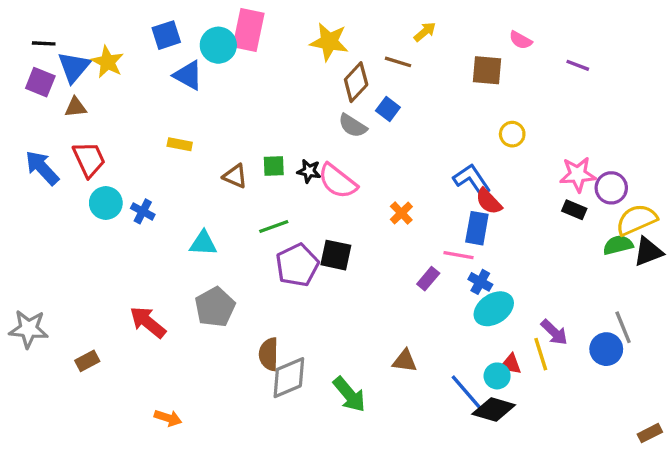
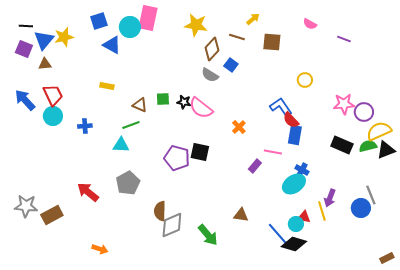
yellow star: (107, 62) -> (64, 37), turned 30
brown square: (487, 70) -> (272, 42), moved
cyan circle: (106, 203) -> (53, 116), moved
black rectangle: (574, 210) -> (342, 145), moved, size x1.5
blue cross: (143, 211) -> (85, 126), turned -32
green line: (274, 226) -> (131, 125), moved
blue rectangle: (477, 228) -> (295, 135), moved
purple pentagon: (297, 265) -> (177, 158), turned -30
blue cross: (480, 282) -> (302, 170), moved
gray star: (29, 329) -> (26, 206), moved
purple arrow: (554, 332) -> (330, 198), turned 66
brown rectangle: (87, 361) -> (52, 215), size x1.5

